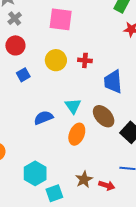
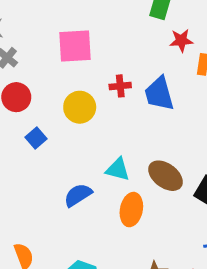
red cross: (85, 60) -> (120, 86), moved
blue trapezoid: (113, 82) -> (159, 94), moved
cyan triangle: (73, 106) -> (118, 169), turned -30

